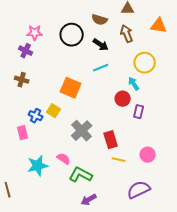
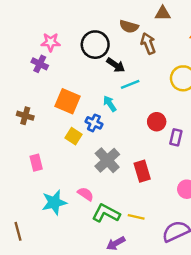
brown arrow: (127, 34) -> (148, 43), moved
black arrow: (101, 45) -> (116, 65), moved
brown cross: (22, 80) -> (25, 116), moved
cyan arrow: (134, 84) -> (110, 104), moved
orange square: (71, 88) -> (67, 101), moved
blue cross: (36, 116) -> (94, 123), moved
yellow line: (119, 160) -> (136, 217), moved

